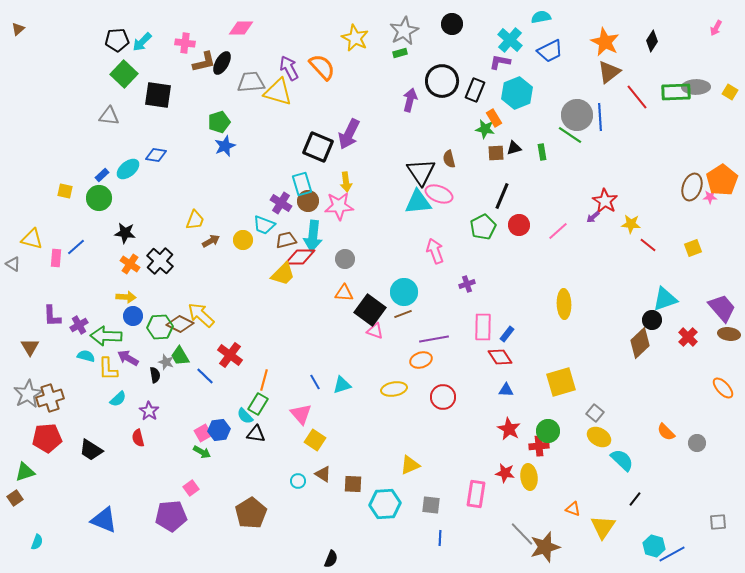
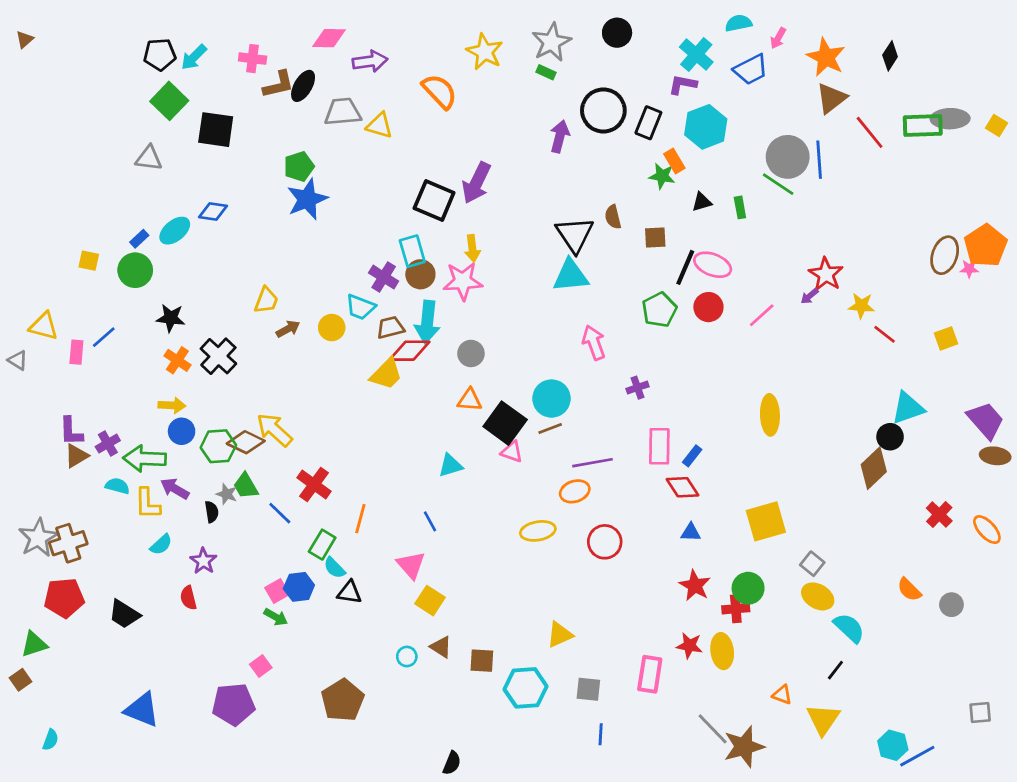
pink arrow: (716, 28) -> (778, 38), moved
green rectangle: (400, 53) -> (546, 72), turned 40
purple arrow: (289, 68) -> (370, 61), moved, turned 110
yellow triangle: (278, 92) -> (379, 125), size x0.7
blue star: (225, 146) -> (307, 199), size x1.4
brown square: (496, 153) -> (655, 237), moved
pink ellipse: (439, 194) -> (713, 265), moved
red cross: (688, 337) -> (939, 515), moved
brown triangle: (30, 347) -> (76, 456), moved, turned 30
cyan triangle: (342, 385) -> (450, 465), moved
green rectangle: (258, 404) -> (322, 545), moved
black line: (635, 499) -> (835, 670), moved

